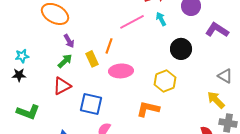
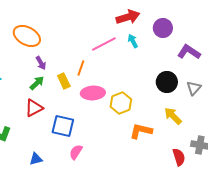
black circle: (181, 49) -> (167, 82), moved
gray triangle: (225, 76) -> (194, 88), moved, turned 42
yellow hexagon: (165, 81) -> (121, 103), moved
yellow arrow: (216, 100) -> (173, 116), moved
orange L-shape: (148, 109) -> (141, 131), moved

